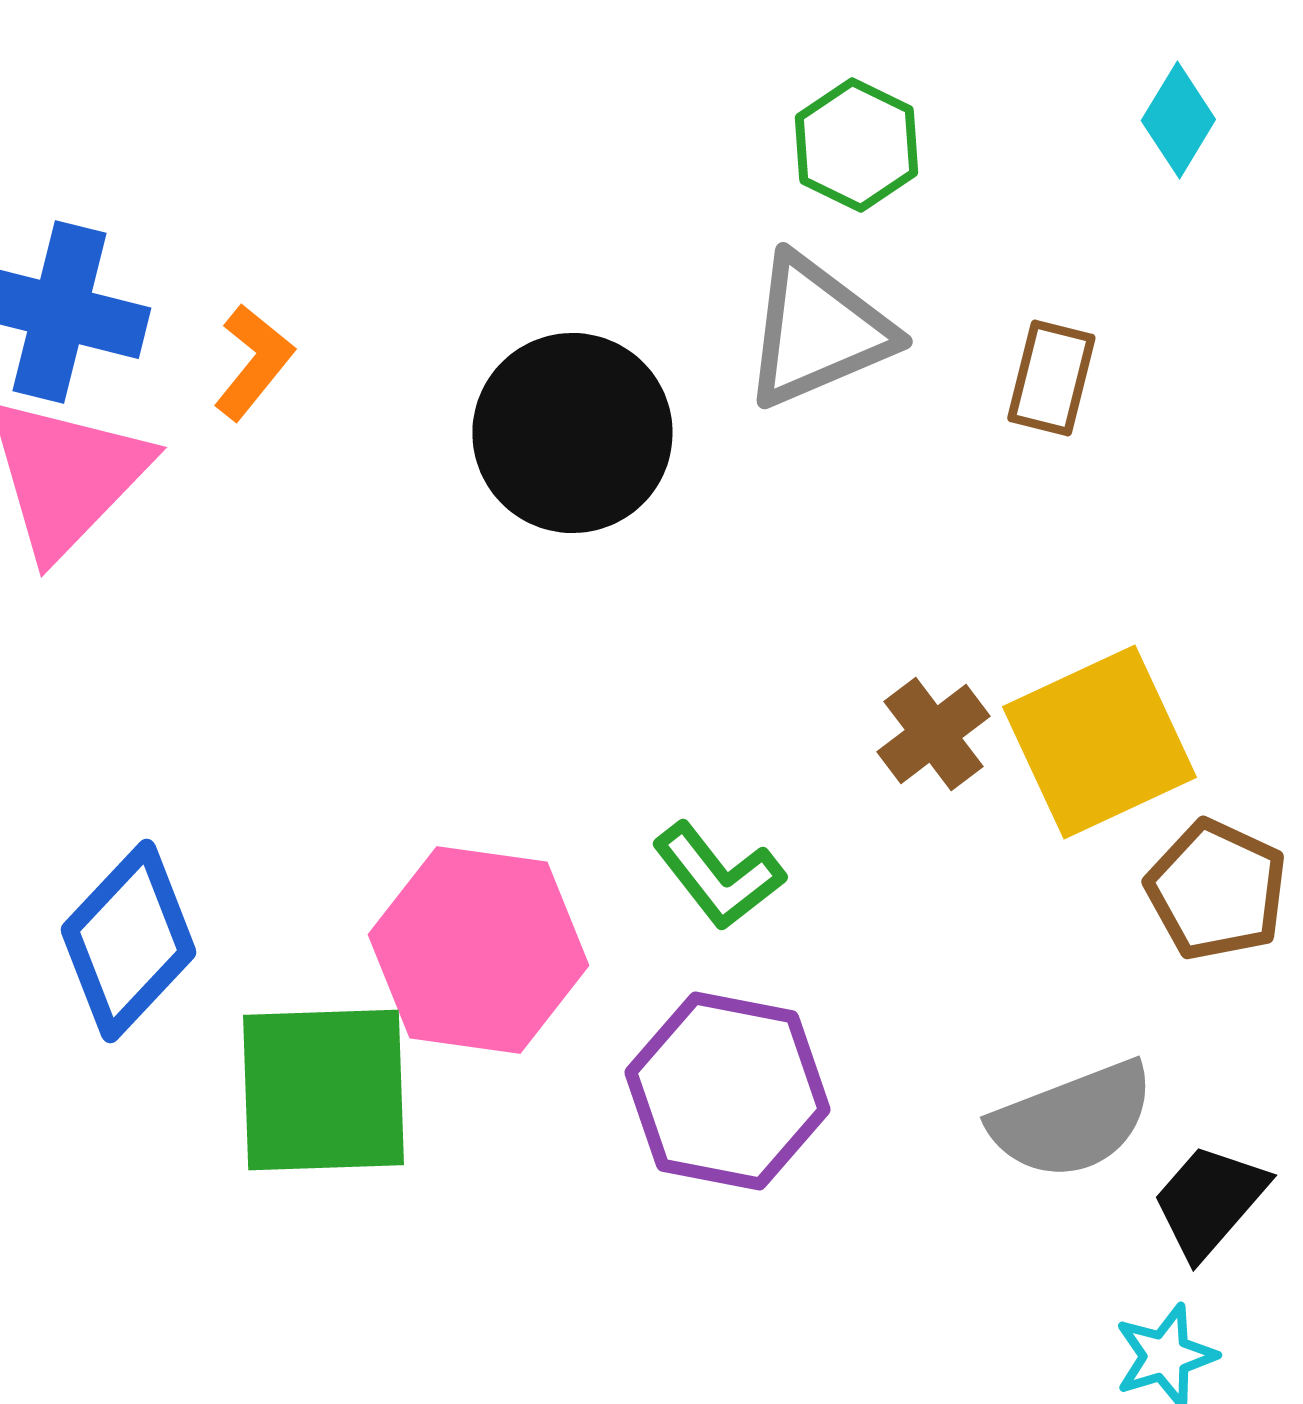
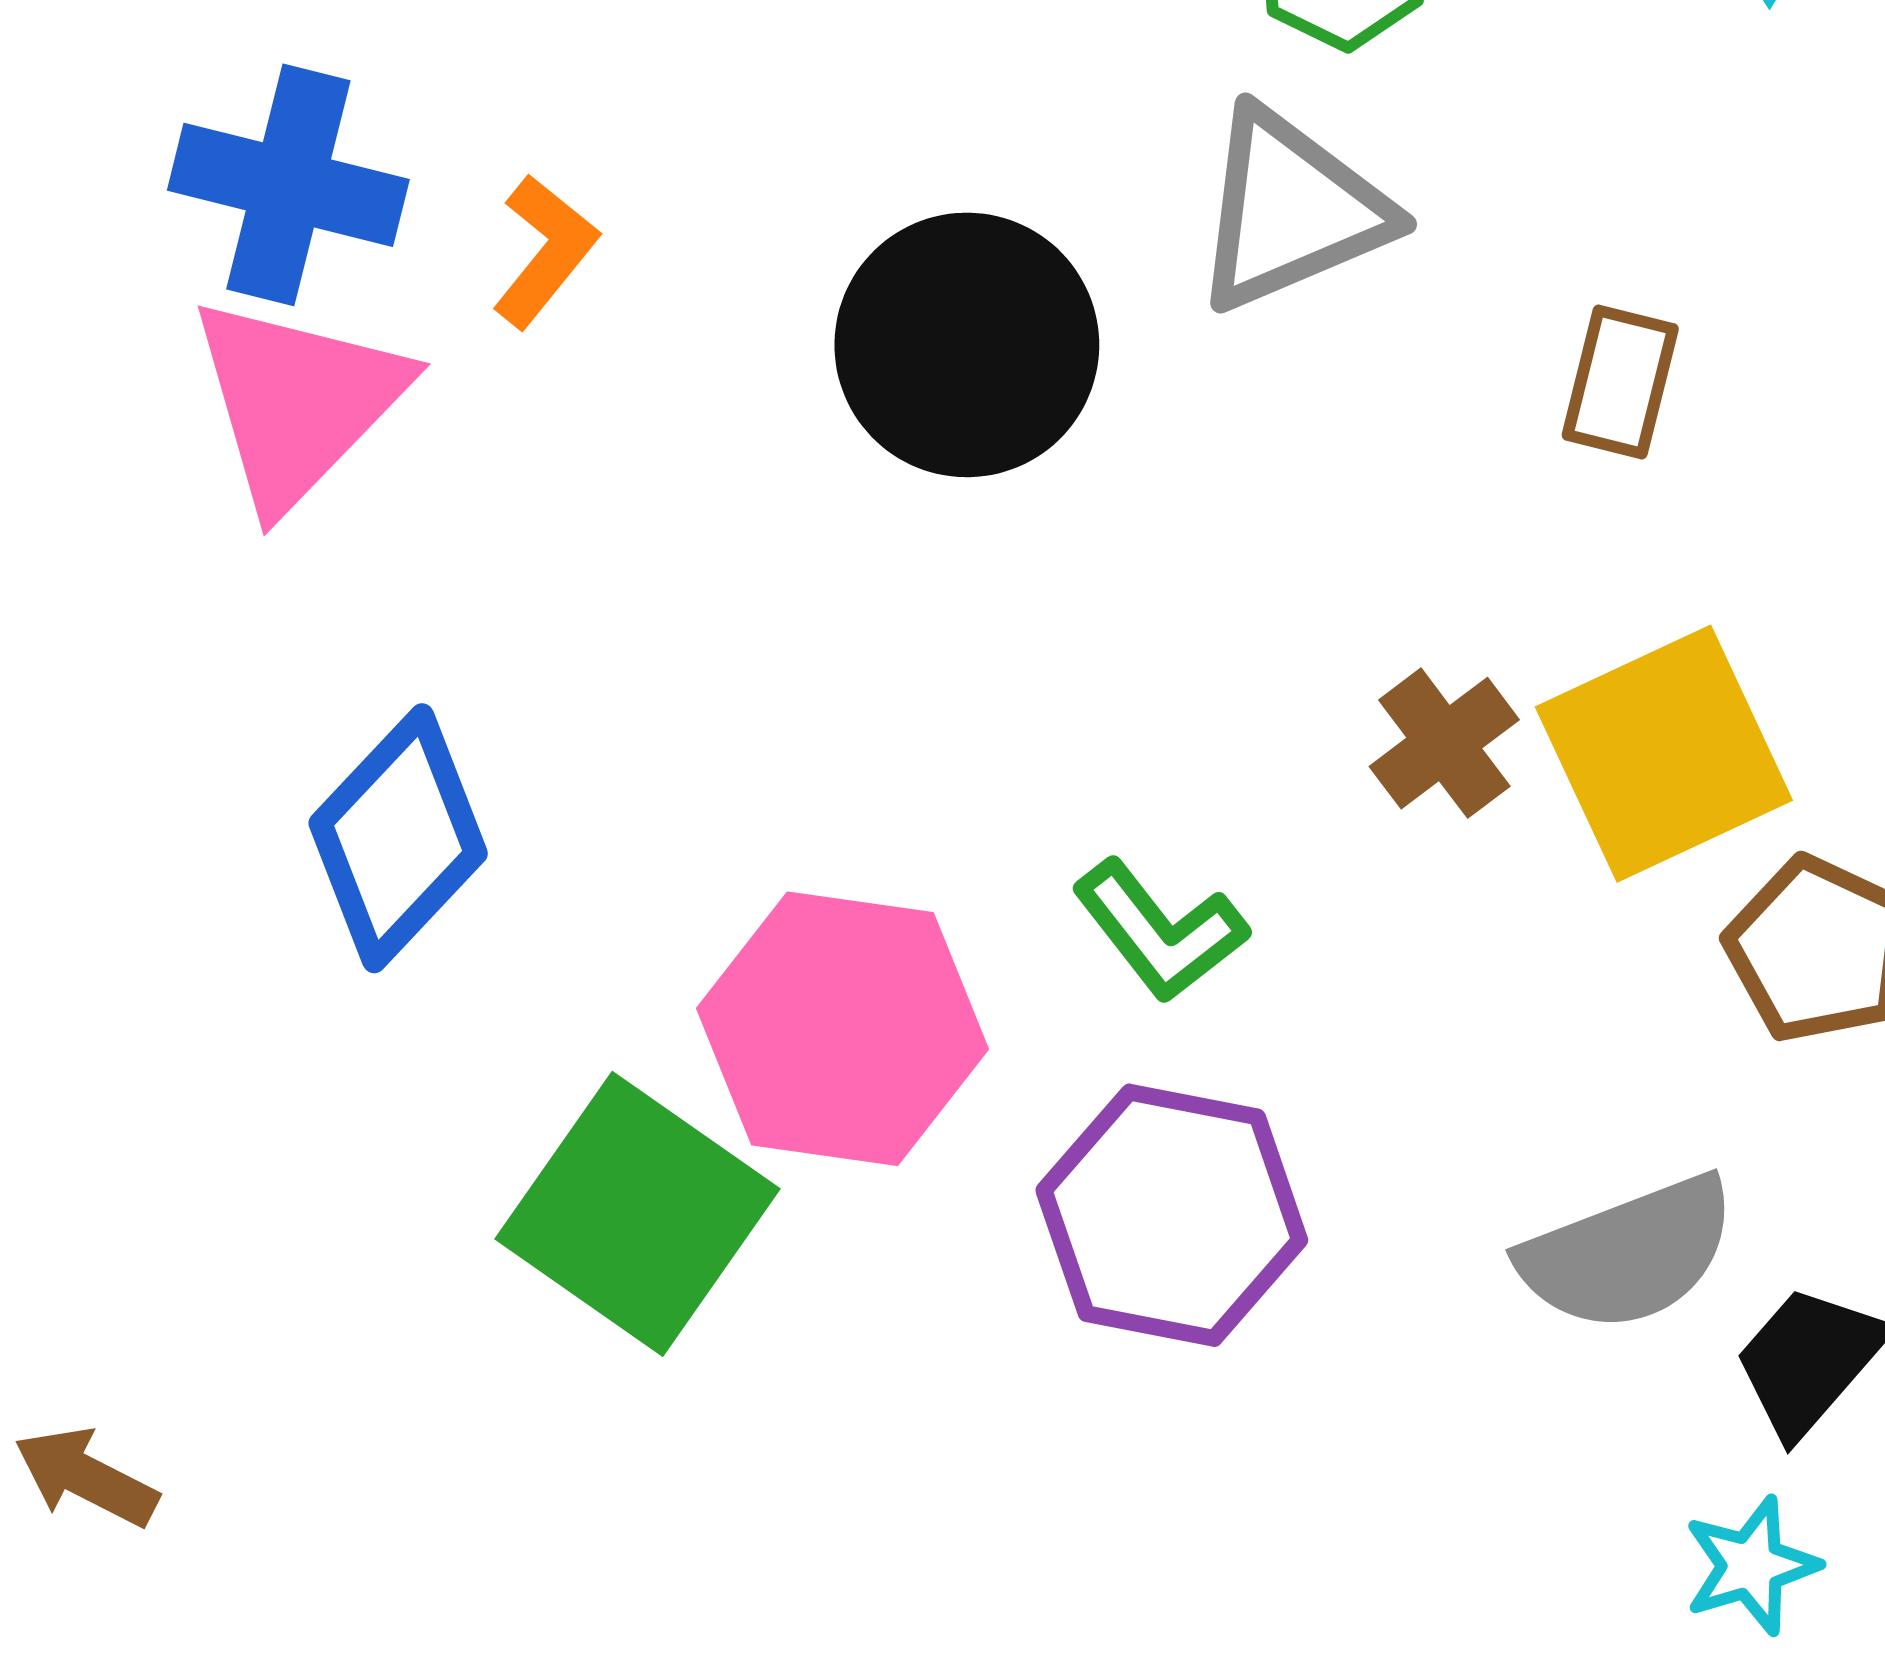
brown rectangle: (1051, 378) -> (1620, 382), moved
blue diamond: (128, 941) -> (398, 838), moved
green square: (323, 1090) -> (637, 1214), turned 37

